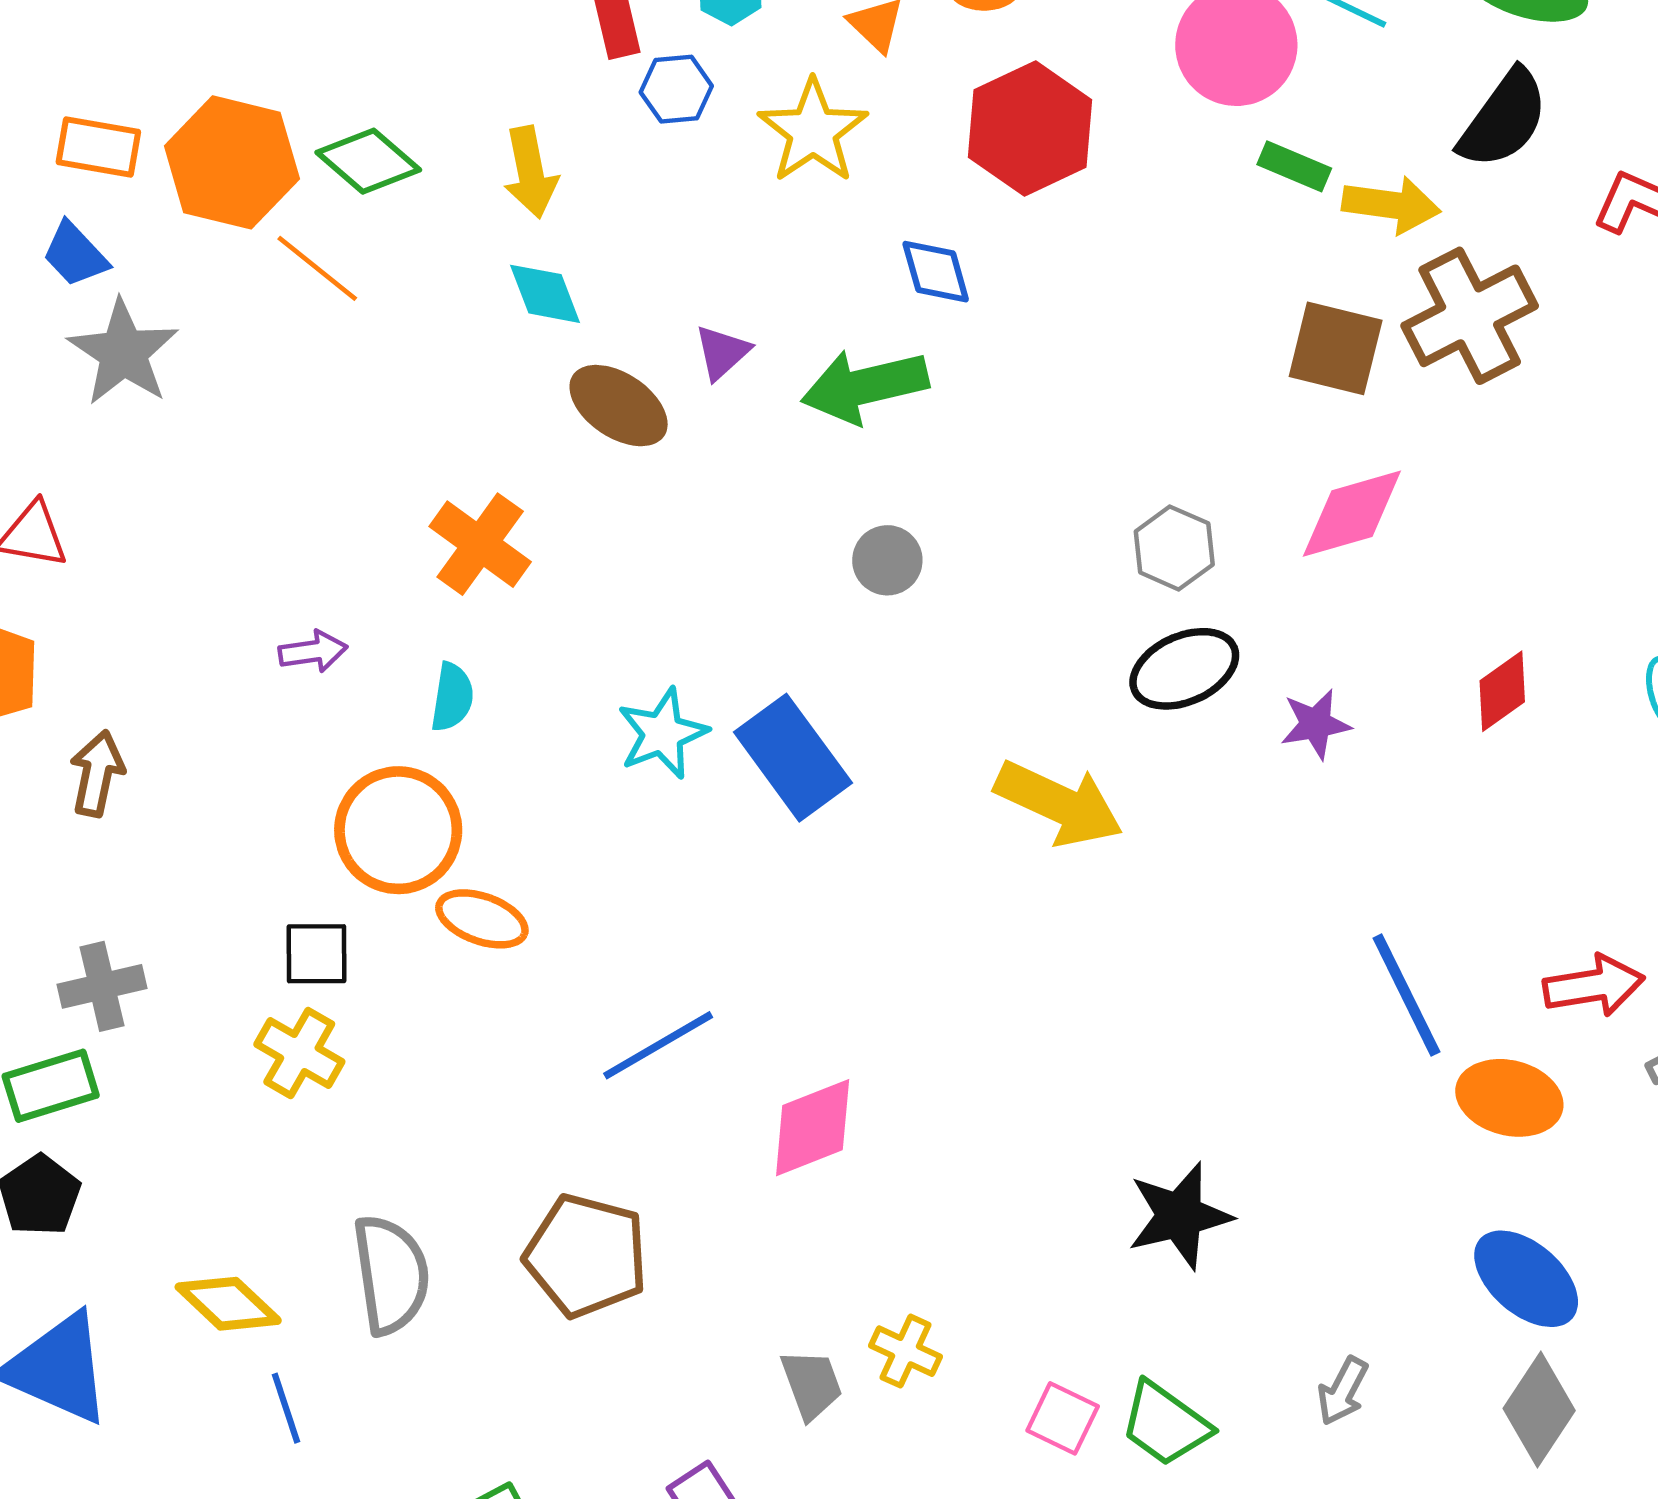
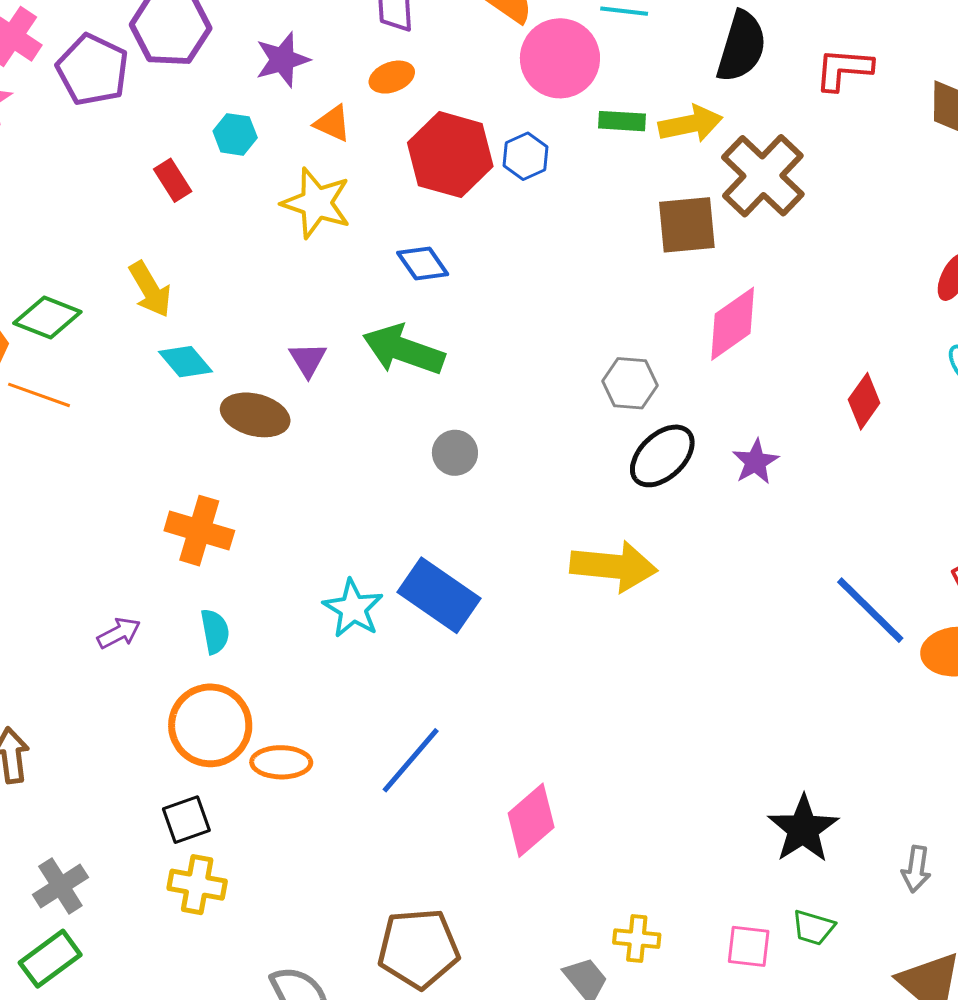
blue hexagon: (676, 89) -> (526, 156), moved
green arrow: (865, 386) -> (403, 350), turned 52
blue line: (658, 1045) -> (411, 760), moved
black star: (1180, 1216) -> (803, 829), moved
green trapezoid: (1165, 1424) -> (813, 928), size x0.7

